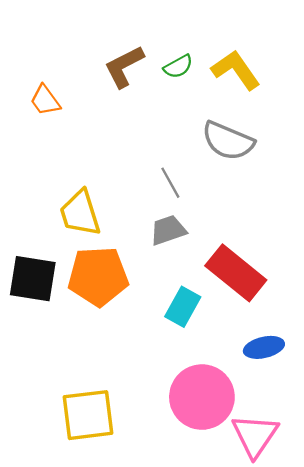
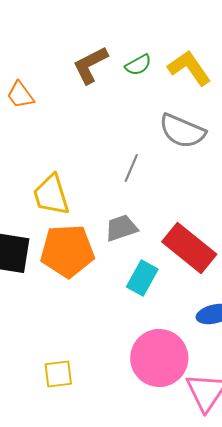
gray line: (170, 183) -> (131, 168), turned 52
gray trapezoid: (168, 230) -> (121, 228), moved
yellow square: (88, 415) -> (58, 374), size x0.6

